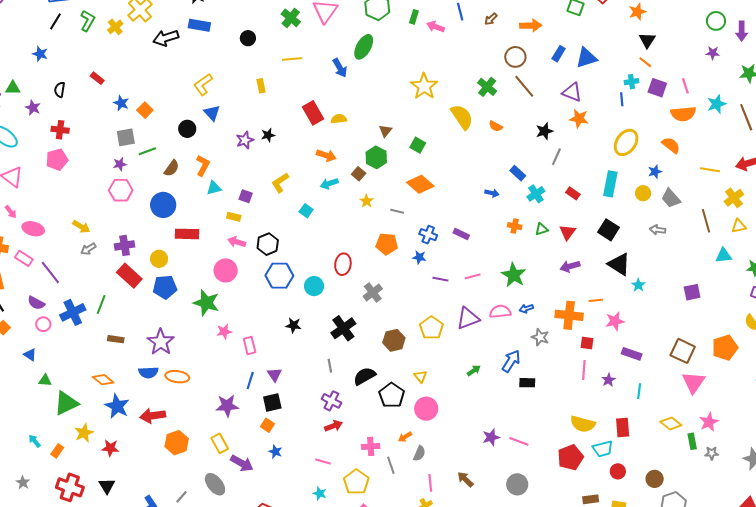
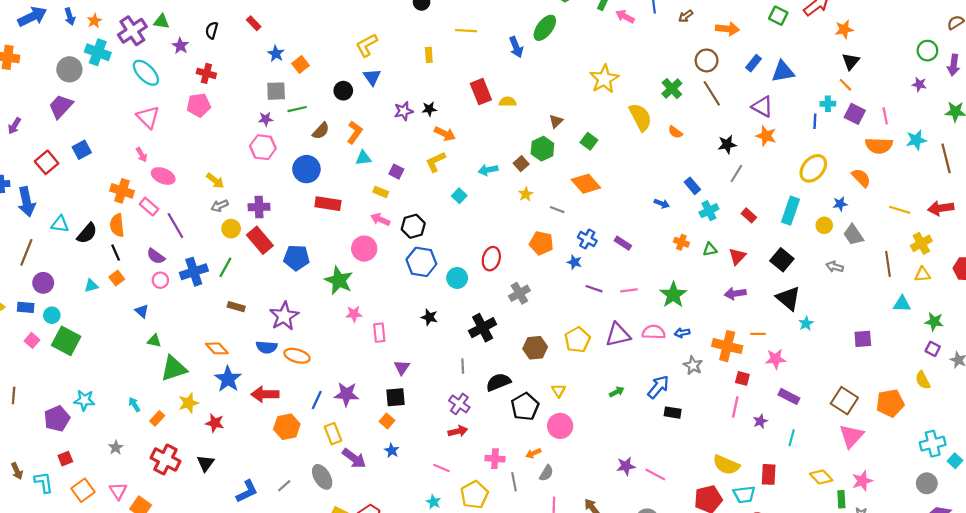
orange arrow: (326, 155) -> (445, 134), moved
yellow circle: (159, 259) -> (231, 229), moved
blue line: (250, 381) -> (317, 400), moved

